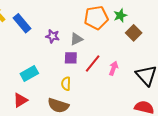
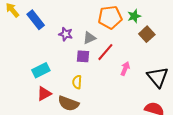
red line: (93, 64) -> (105, 52), moved
red triangle: (20, 100) -> (44, 94), moved

